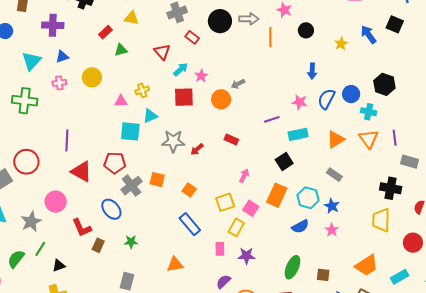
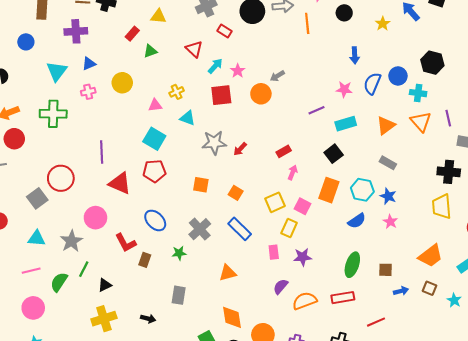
cyan triangle: (150, 116) -> (187, 118), turned 49
cyan square: (130, 131) -> (154, 139), moved, turned 30
red rectangle: (231, 140) -> (284, 151), moved, turned -48
gray cross: (132, 186) -> (200, 229), moved

